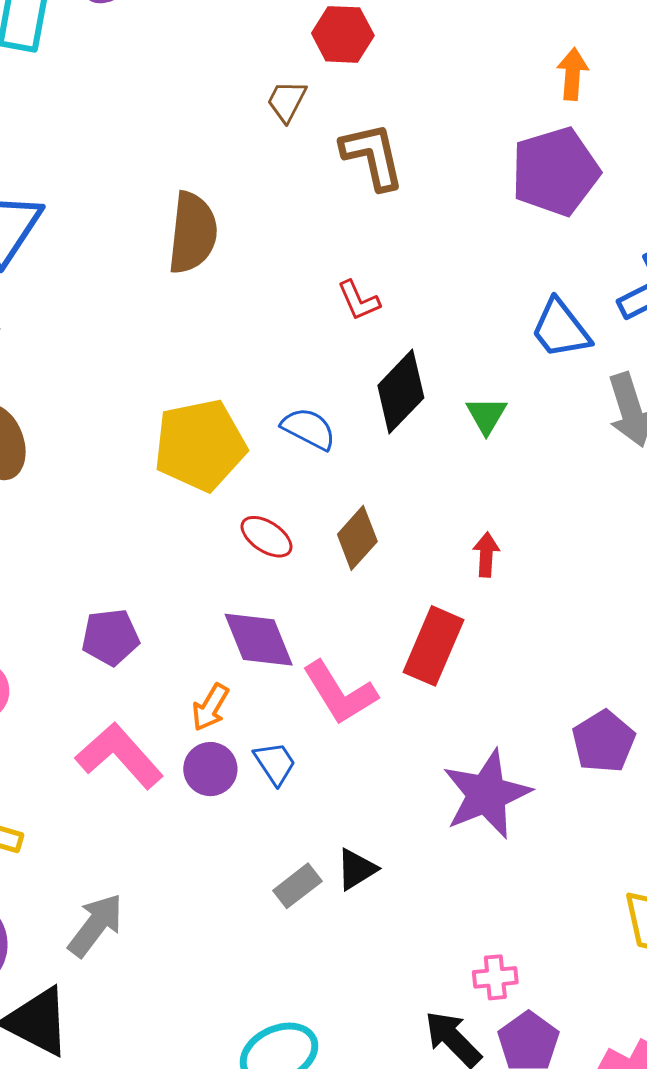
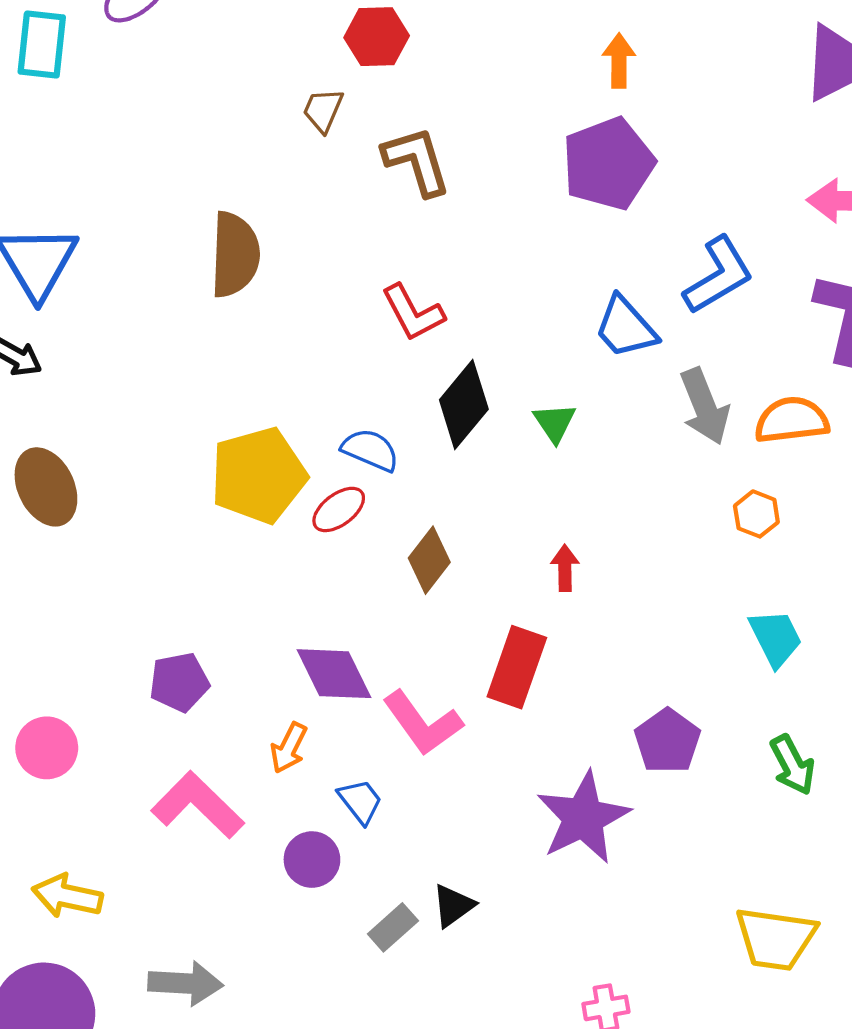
red L-shape: (359, 301) -> (413, 313), size x1.4
red ellipse: (267, 537) -> (339, 509), moved, turned -66
purple pentagon: (603, 741) -> (667, 741), moved
purple circle: (210, 769) -> (312, 860), moved
gray arrow: (96, 925) -> (186, 983), turned 60

